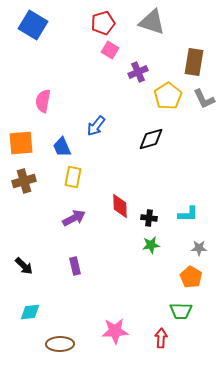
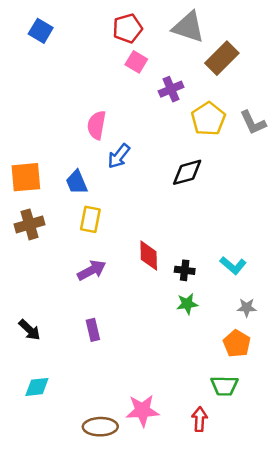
blue square: (33, 25) -> (41, 31), size x0.7
brown rectangle: (194, 62) -> (222, 58), moved, turned 36
pink semicircle: (43, 101) -> (97, 125), moved
cyan L-shape: (188, 214) -> (233, 265), turned 40
brown ellipse: (60, 344) -> (100, 427), moved

